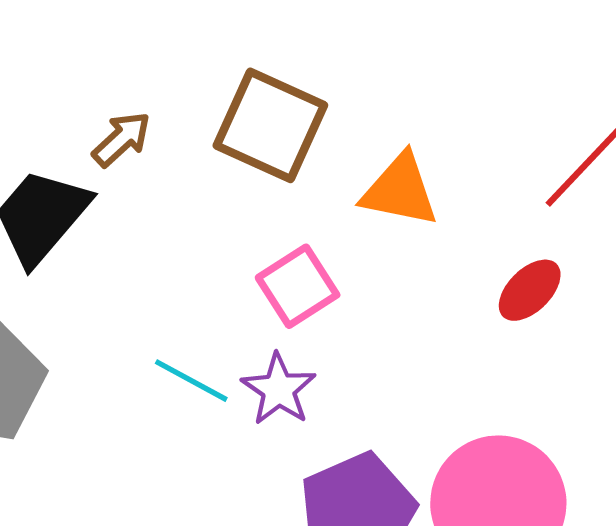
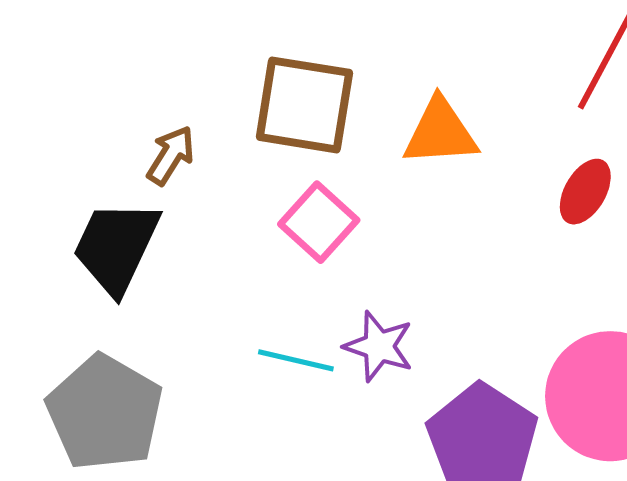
pink square: (298, 286) -> (319, 222), moved

